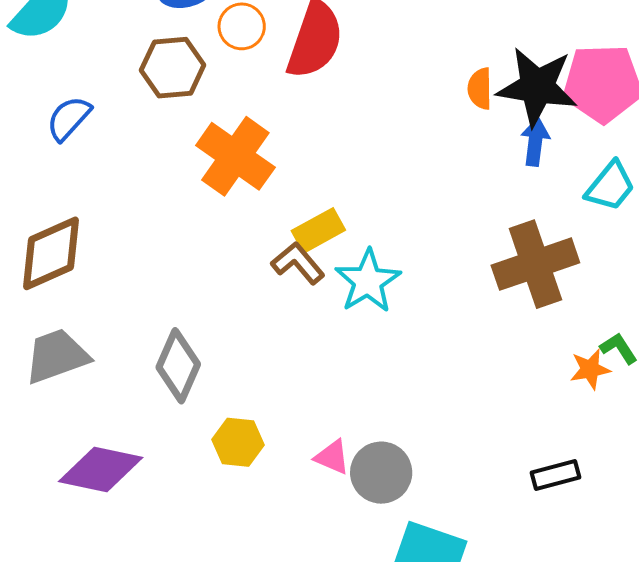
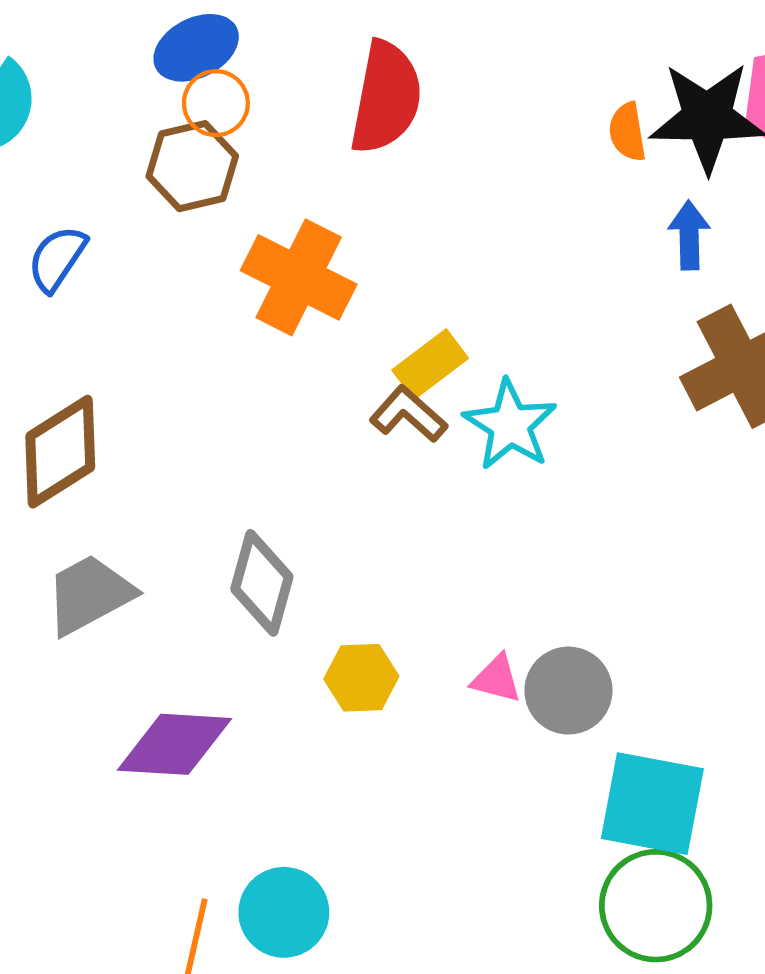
orange circle: (242, 26) -> (216, 103), moved
blue arrow: (535, 142) -> (689, 235), moved

